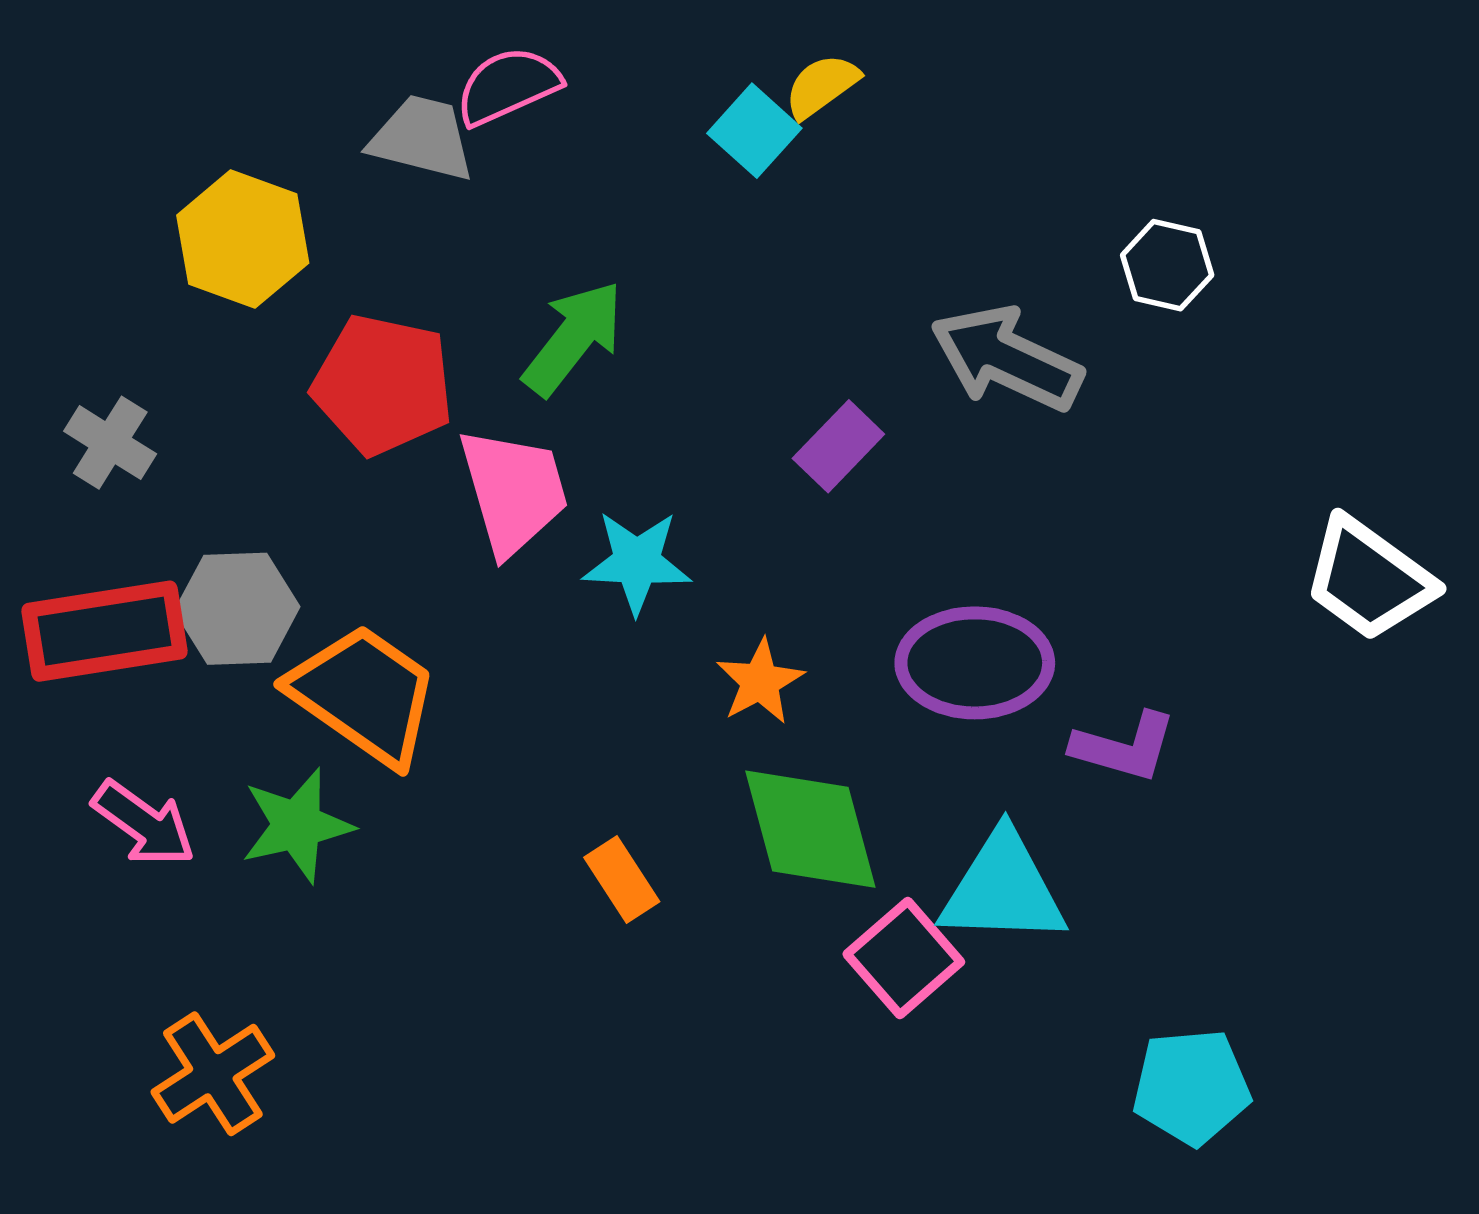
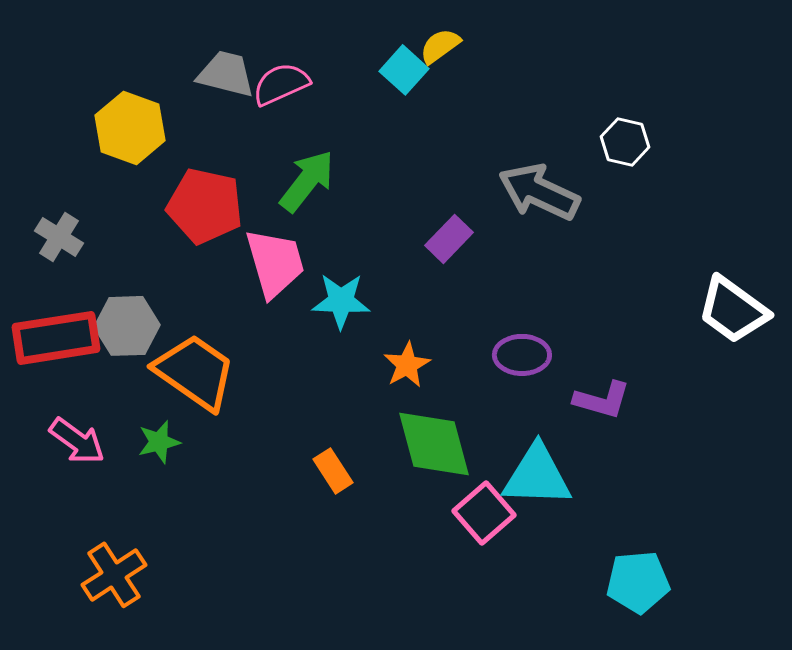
pink semicircle: (508, 86) -> (281, 84), moved
purple ellipse: (975, 663) -> (522, 355), size x0.7
green star: (297, 825) -> (159, 442), size x0.7

